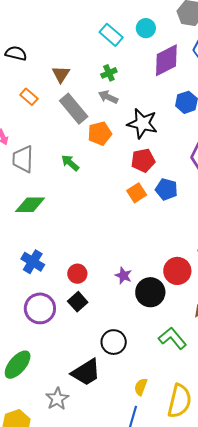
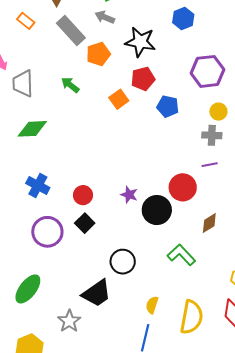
orange square: (137, 193) -> (119, 99), moved

